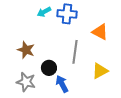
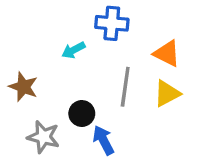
cyan arrow: (44, 12) -> (73, 50), moved
brown star: (26, 50) -> (23, 87), moved
yellow triangle: (100, 71) -> (167, 93), moved

